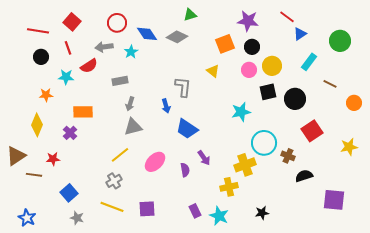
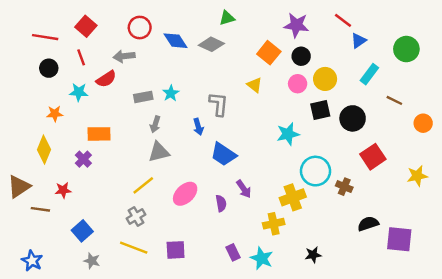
orange square: (225, 44) -> (269, 53), turned -30
cyan star: (131, 52) -> (171, 93), moved
black semicircle: (304, 176) -> (368, 224), moved

